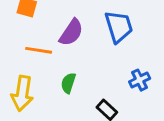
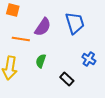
blue cross: (140, 80) -> (89, 59), turned -32

